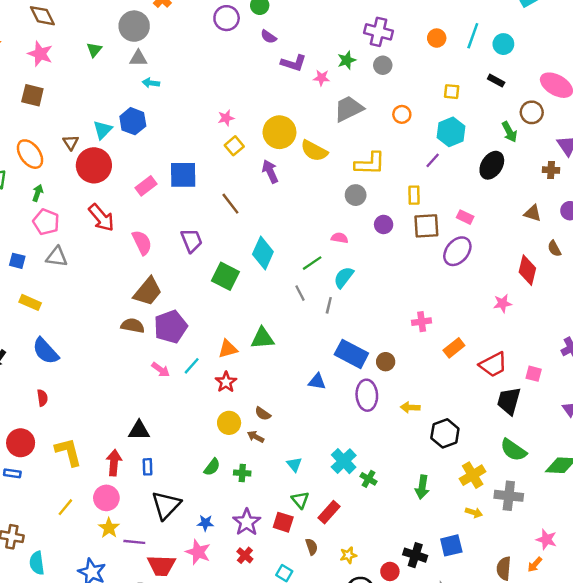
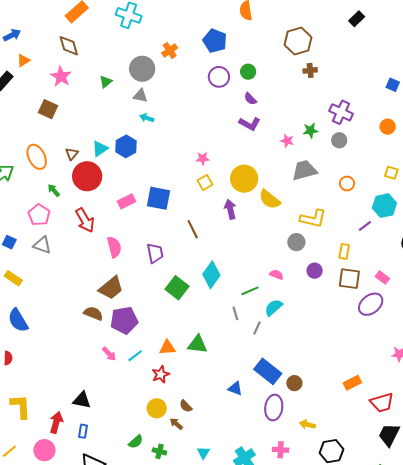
purple L-shape: (294, 63) -> (250, 124), moved
green arrow: (38, 193) -> (54, 190), moved, turned -72
pink cross: (422, 322) -> (281, 450), moved

